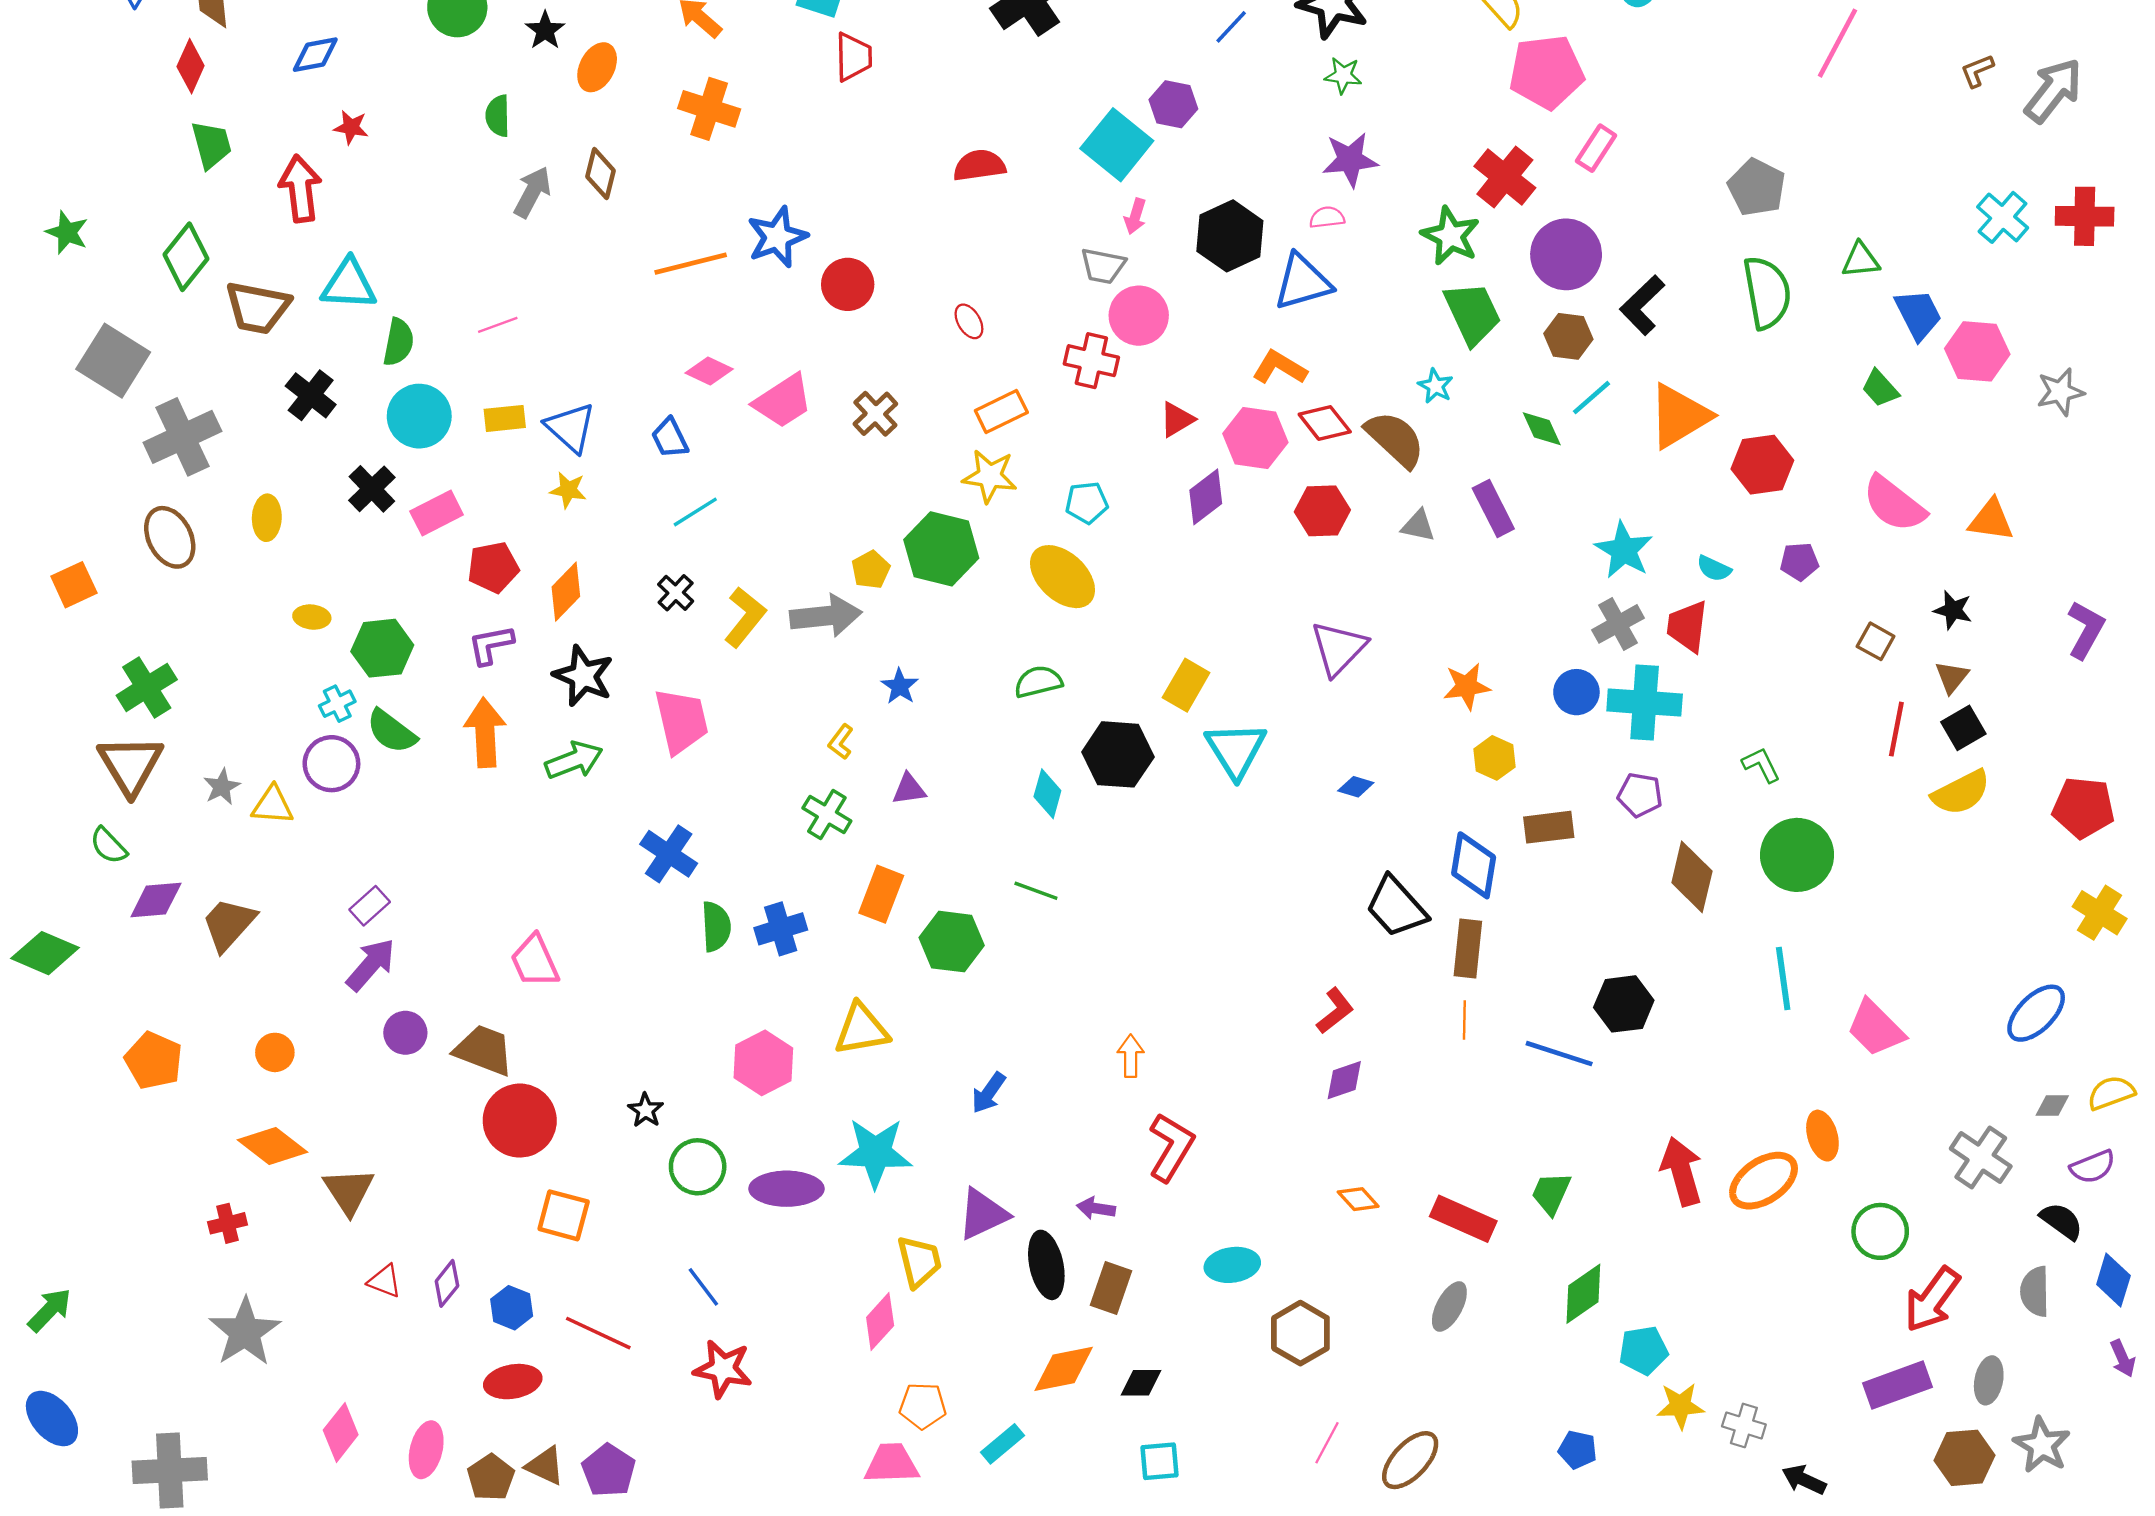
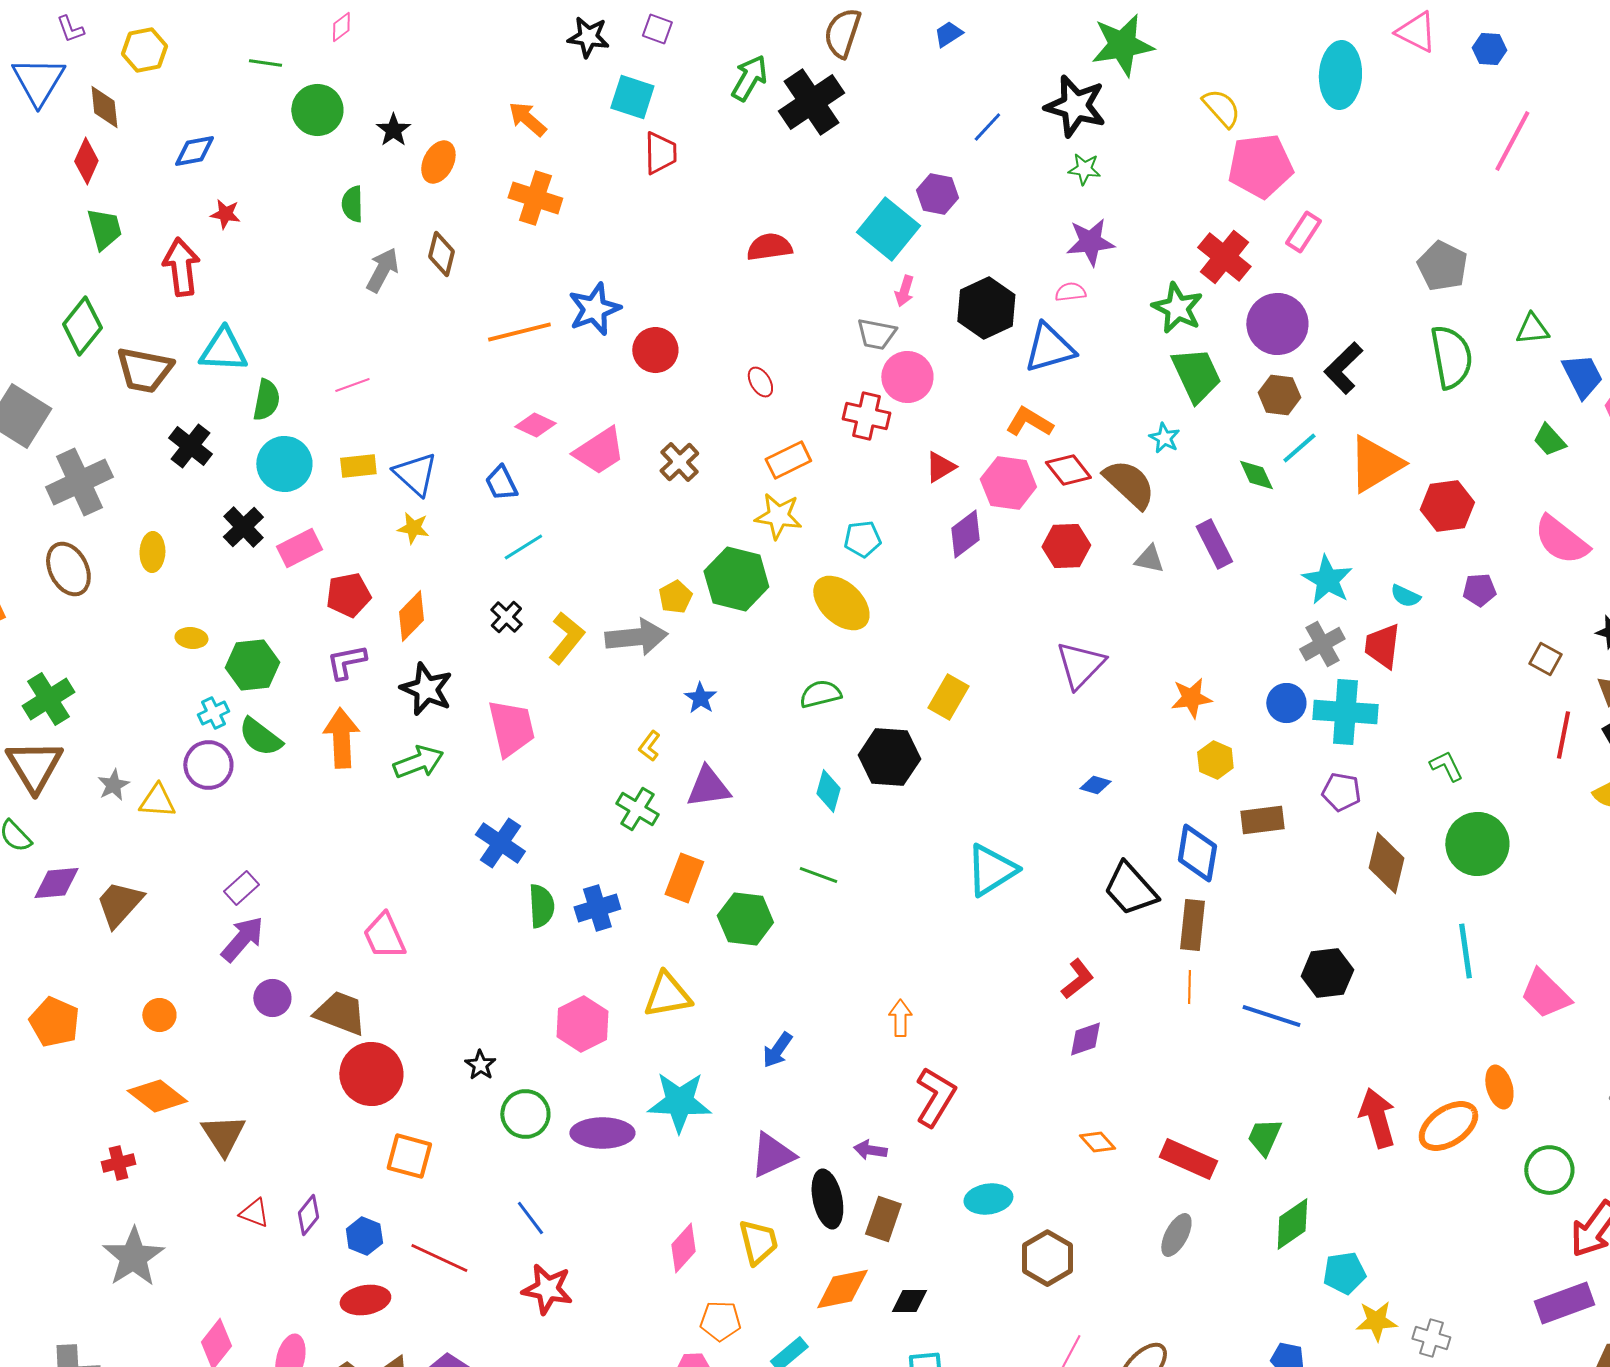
cyan triangle: (1236, 750) -> (991, 870), moved, turned 30
purple triangle: (909, 789) -> (708, 787), size x1.5
yellow trapezoid: (919, 1261) -> (758, 1242), moved

